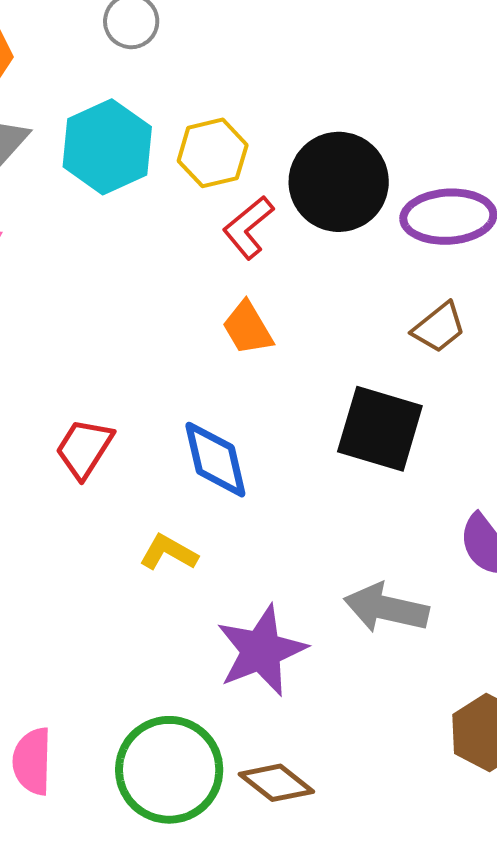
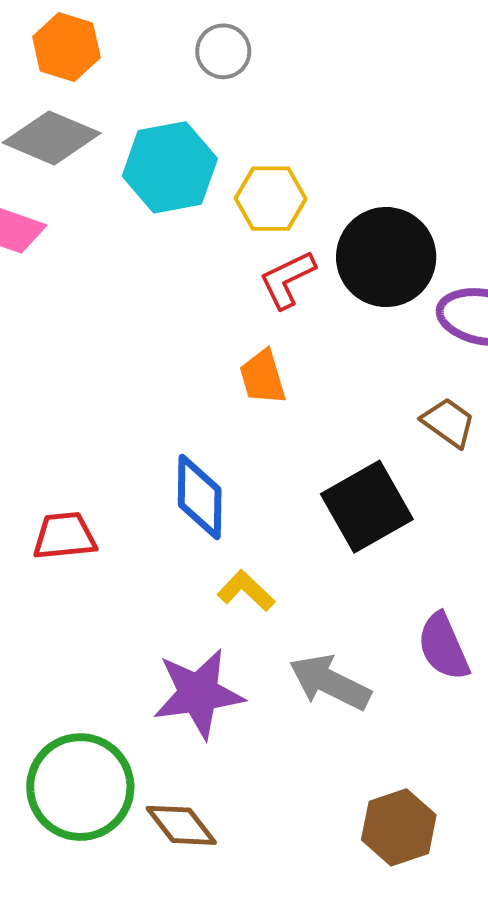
brown trapezoid: (439, 327) -> (448, 422), turned -120
black square: (380, 429) -> (367, 507), turned 30
red trapezoid: (84, 448) -> (65, 536), moved, turned 38
yellow L-shape: (169, 552) -> (246, 591), moved

